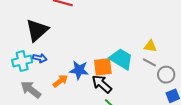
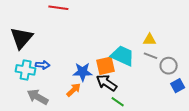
black triangle: (37, 30) -> (21, 38), moved
cyan cross: (22, 61) -> (26, 70), turned 30
orange arrow: (60, 81) -> (74, 90), moved

